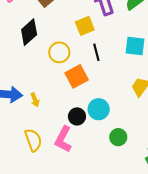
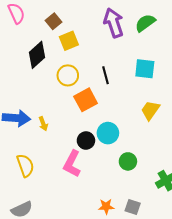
yellow square: (85, 26) -> (69, 41), moved
yellow semicircle: (33, 140) -> (25, 165), moved

